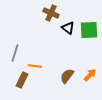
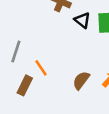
orange line: (35, 66) -> (41, 68), turned 48

